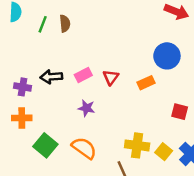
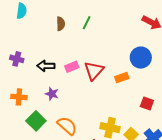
green line: (43, 24) -> (87, 23), moved
red triangle: (111, 77) -> (94, 71), size x1.5
purple cross: (23, 87) -> (17, 59), moved
purple star: (86, 108) -> (52, 94), moved

